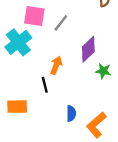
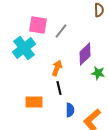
black line: (45, 85) -> (59, 88), moved
orange rectangle: (17, 107) -> (34, 102), moved

